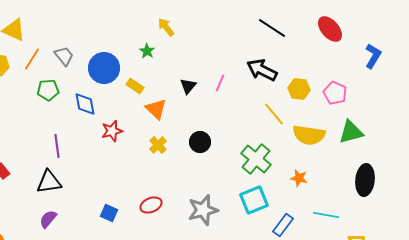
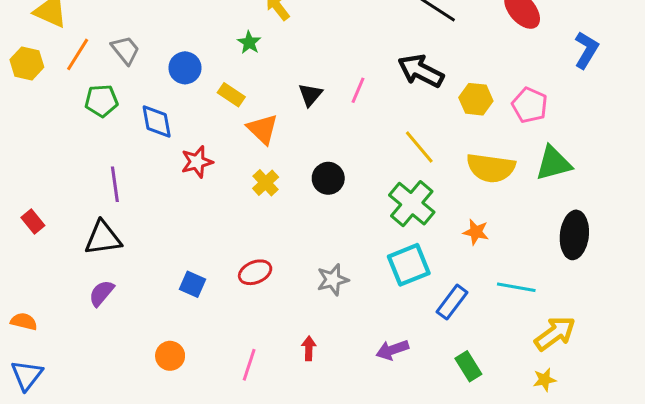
blue circle: (104, 68) -> (185, 68), size x0.7
yellow line: (274, 114) -> (419, 147), moved
gray star: (203, 210) -> (333, 280), size x0.7

